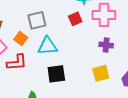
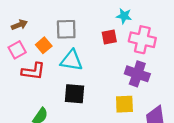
purple cross: (106, 45) -> (137, 74), size x1.5

